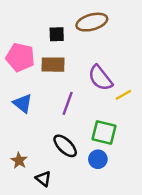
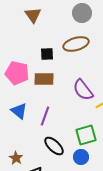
purple line: (68, 103) -> (45, 116), moved
green square: (104, 133) -> (86, 135), turned -30

